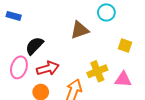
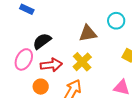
yellow cross: (97, 71) -> (82, 62), moved, turned -30

